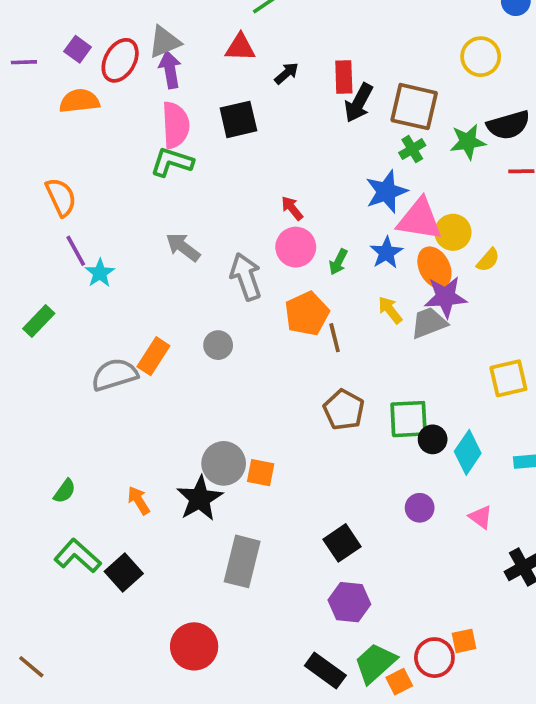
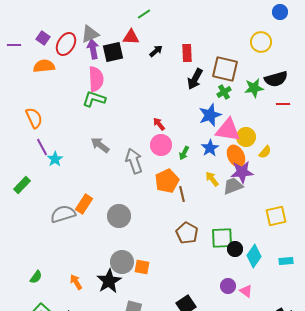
black arrow: (359, 103) -> (195, 79), moved
black square: (238, 119) -> (113, 52), moved
gray circle: (218, 345) -> (119, 216), moved, size x1.5
pink triangle: (481, 517) -> (246, 291), moved

